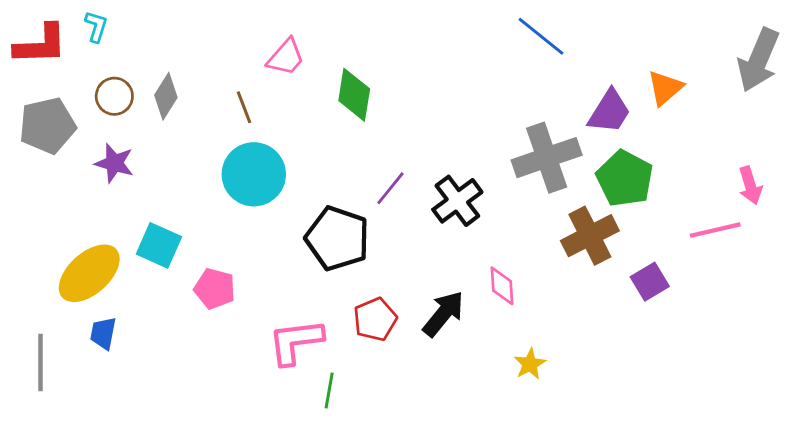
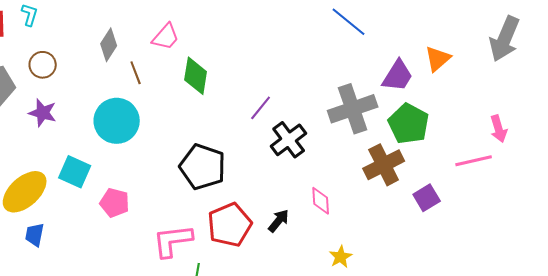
green diamond: (354, 95) -> (196, 76), moved
gray diamond: (166, 96) -> (109, 45), moved
cyan circle: (254, 174) -> (117, 121), moved
purple line: (390, 188) -> (261, 108), moved
black arrow: (443, 314) -> (279, 221), size x0.7
red pentagon: (375, 319) -> (230, 225), size x1.4

